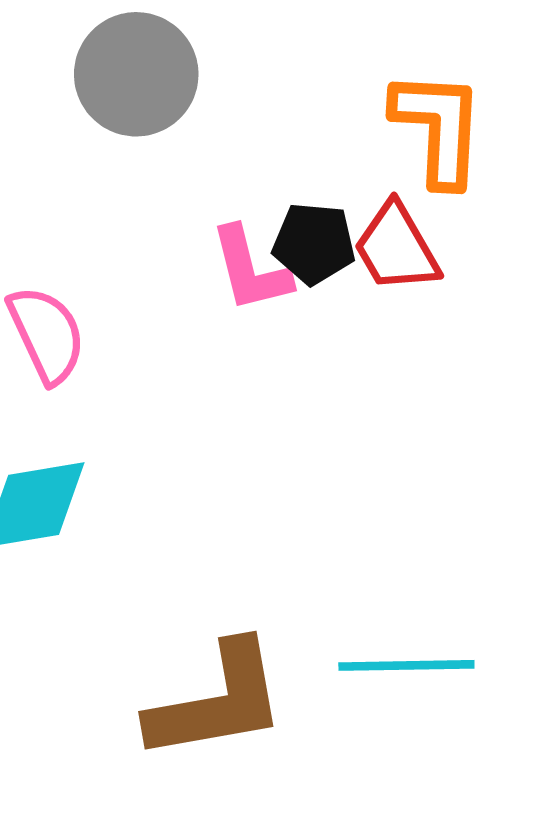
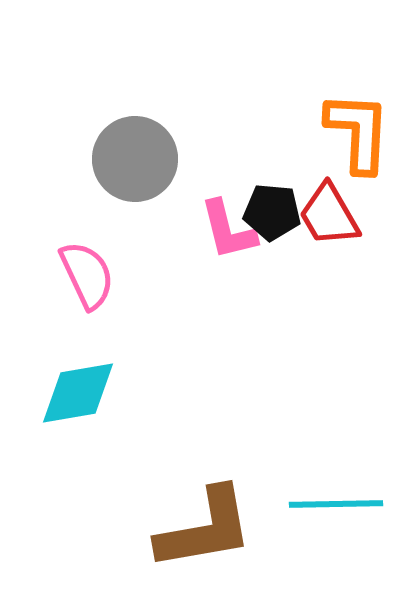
gray circle: (136, 74) -> (135, 159), moved

